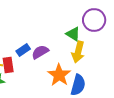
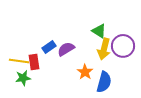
purple circle: (94, 20) -> (123, 46), moved
orange star: (59, 75) -> (85, 72), size x0.7

